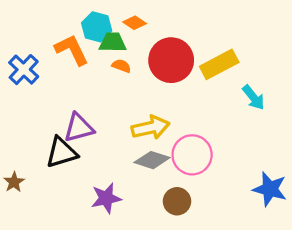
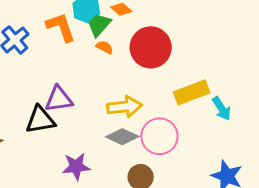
green trapezoid: (113, 42) -> (99, 25), turned -56
yellow rectangle: (219, 64) -> (192, 92), moved
cyan arrow: (253, 97) -> (222, 109), moved

